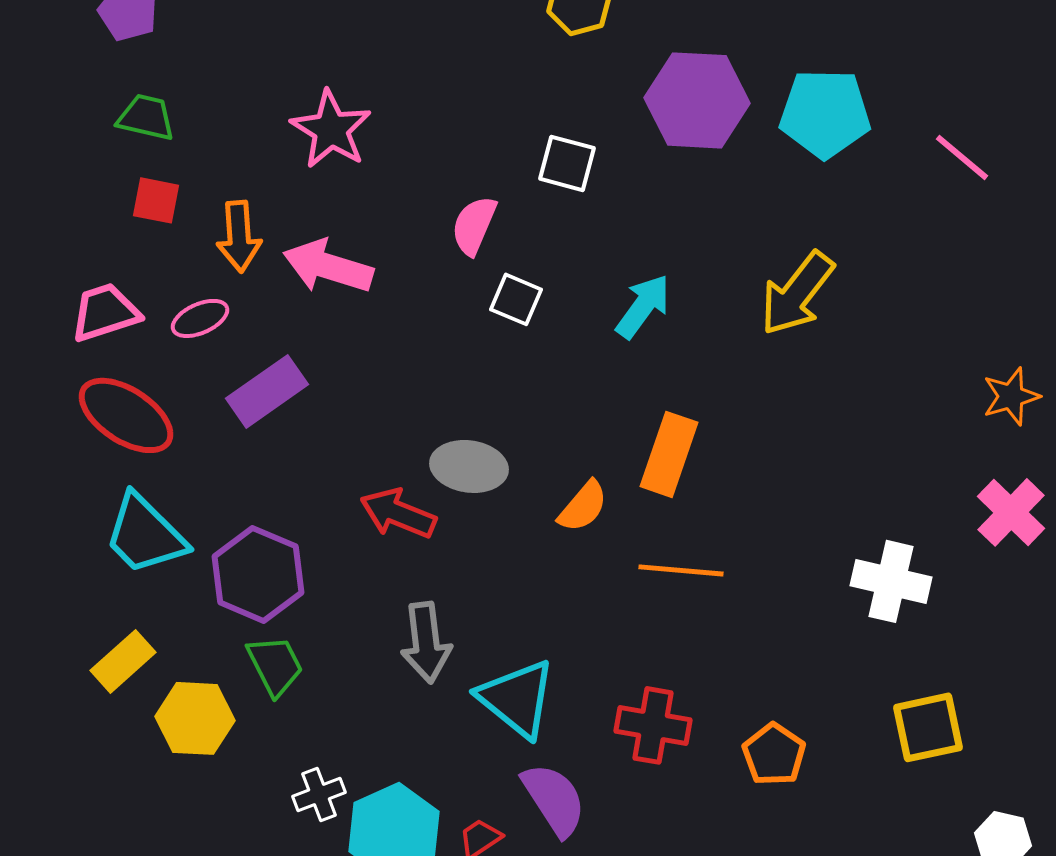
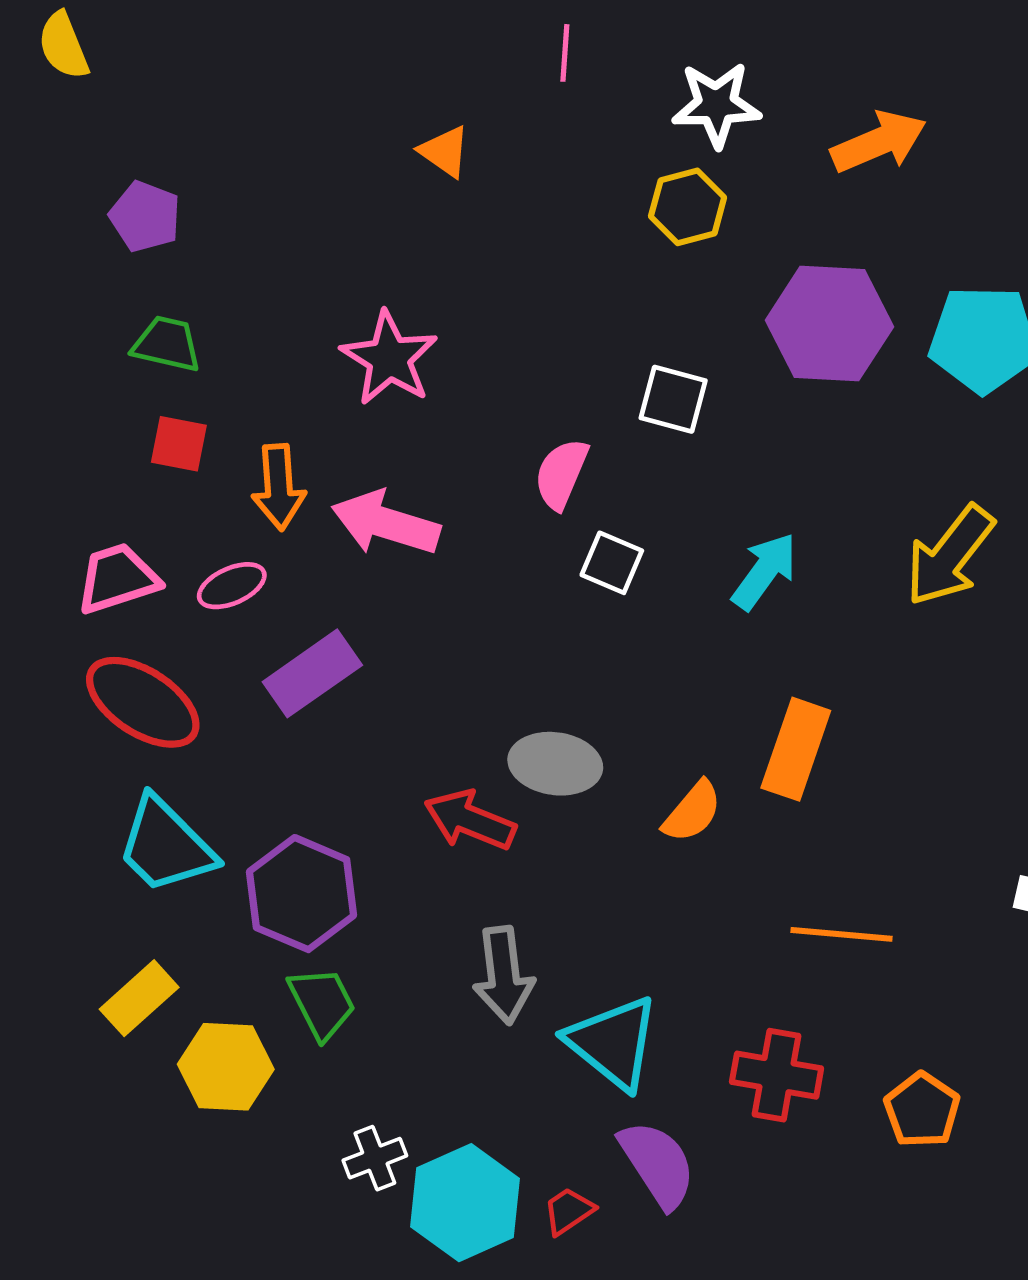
orange line: (681, 570) -> (841, 934), moved

